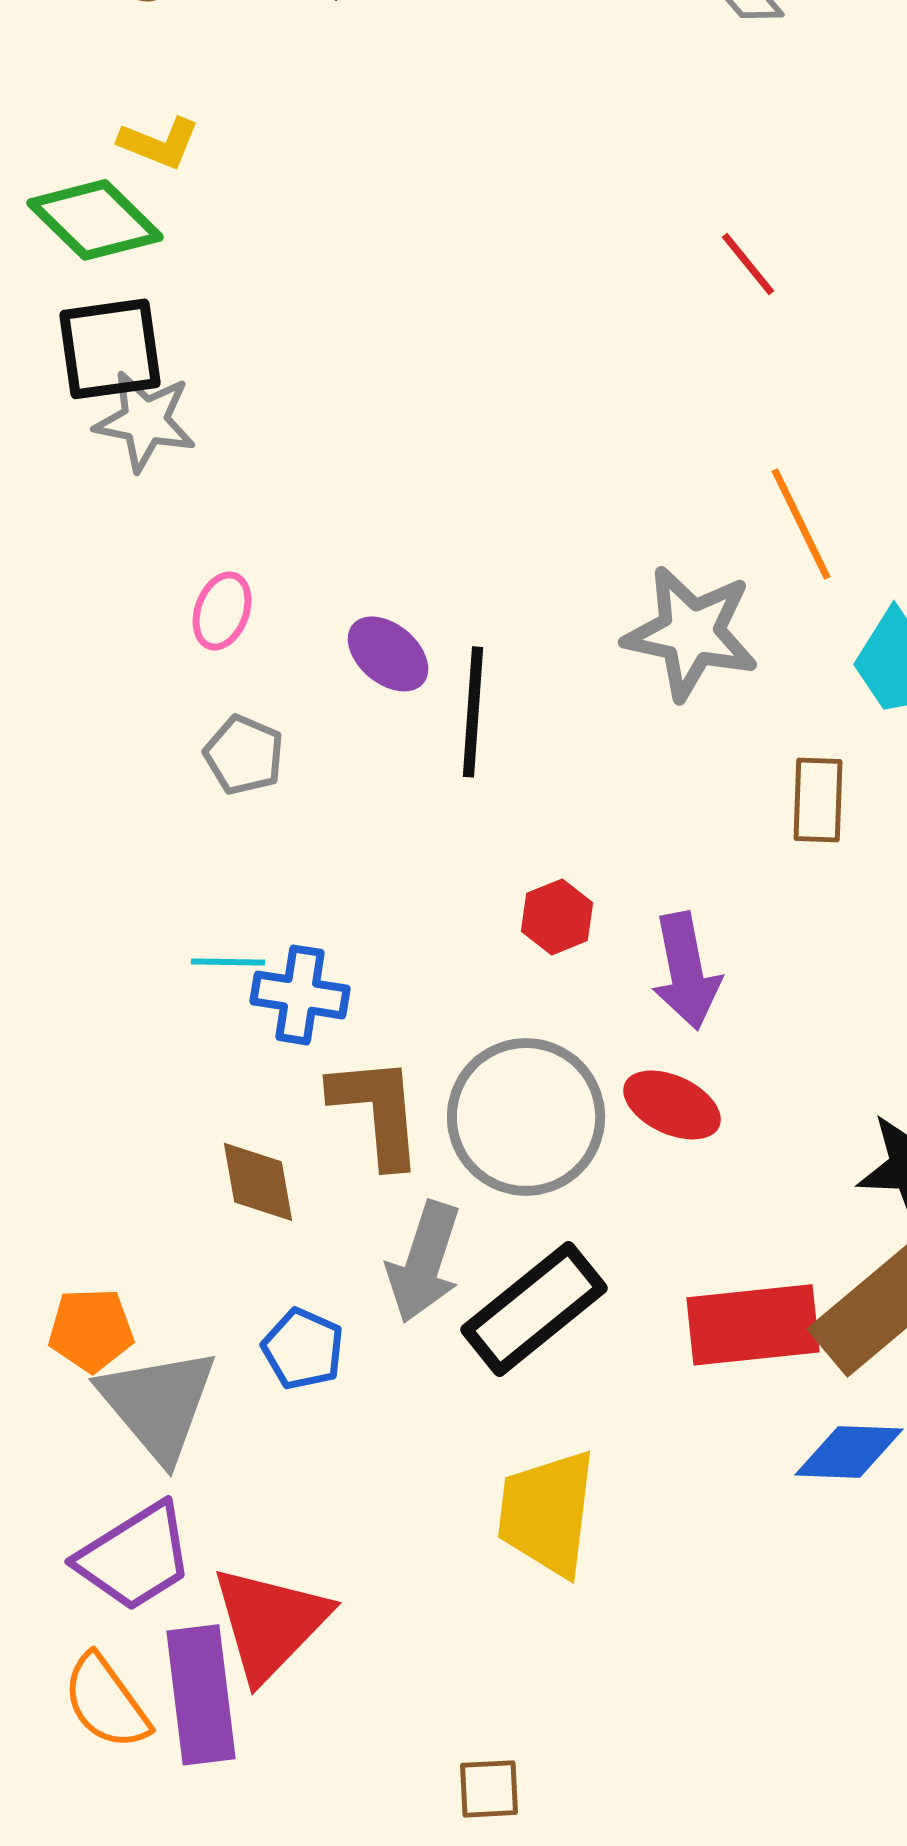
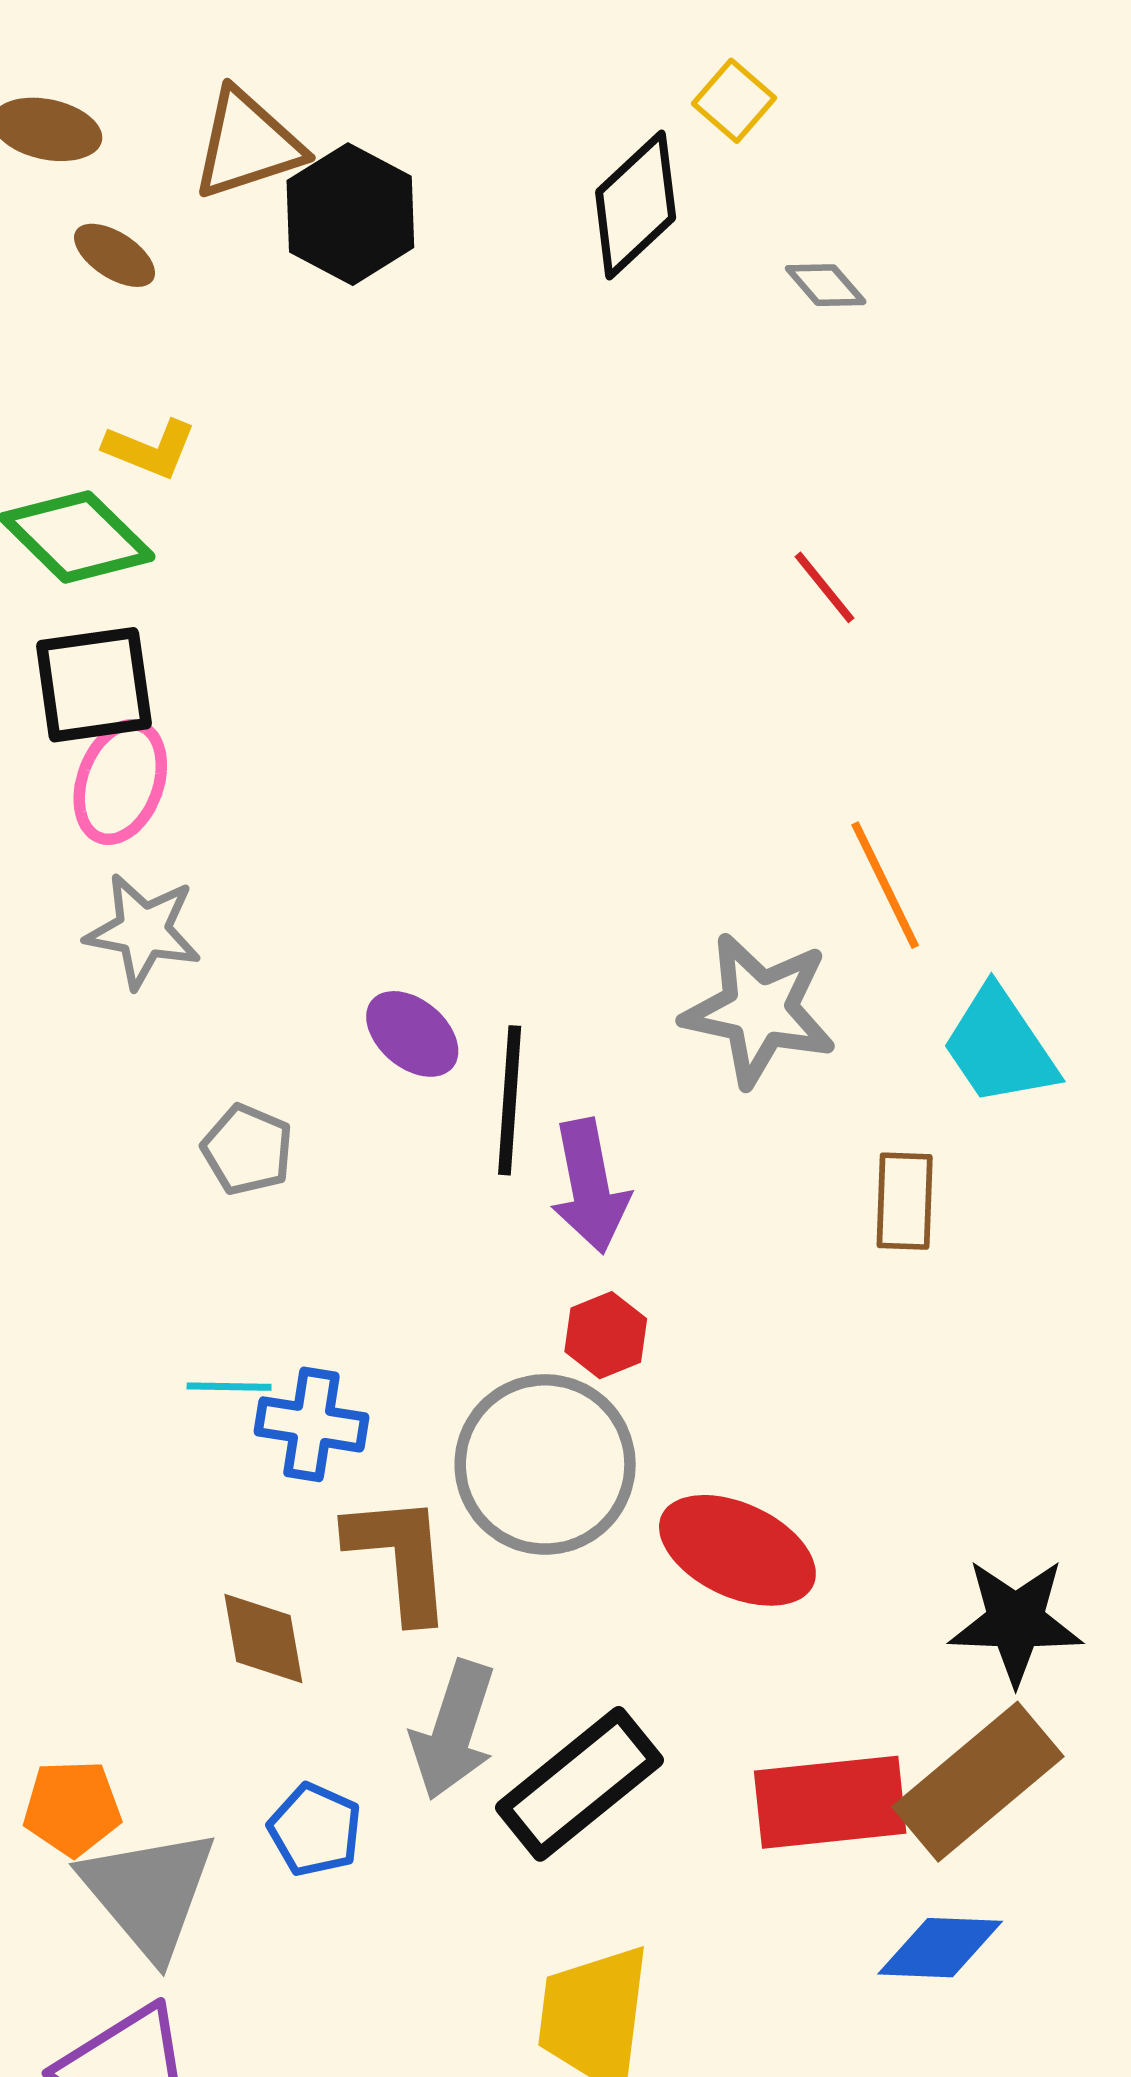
gray star: (145, 421) -> (143, 931), moved
pink ellipse: (222, 611) -> (120, 782), moved, size x1.4
purple arrow: (686, 971) -> (590, 1186), moved
red ellipse: (672, 1105) -> (737, 1550), size x1.4
gray circle: (526, 1117) -> (545, 1464), moved

